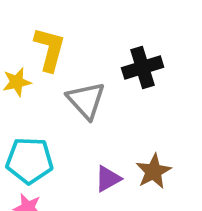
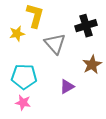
brown star: (154, 171) -> (92, 65), moved

